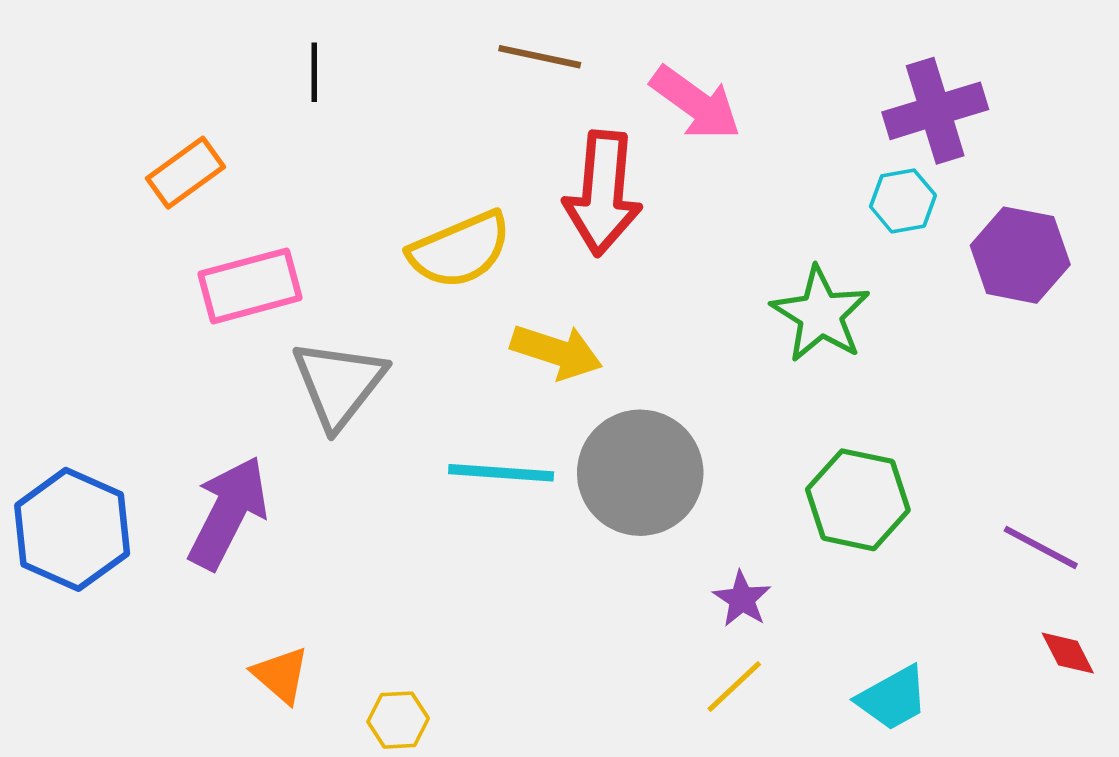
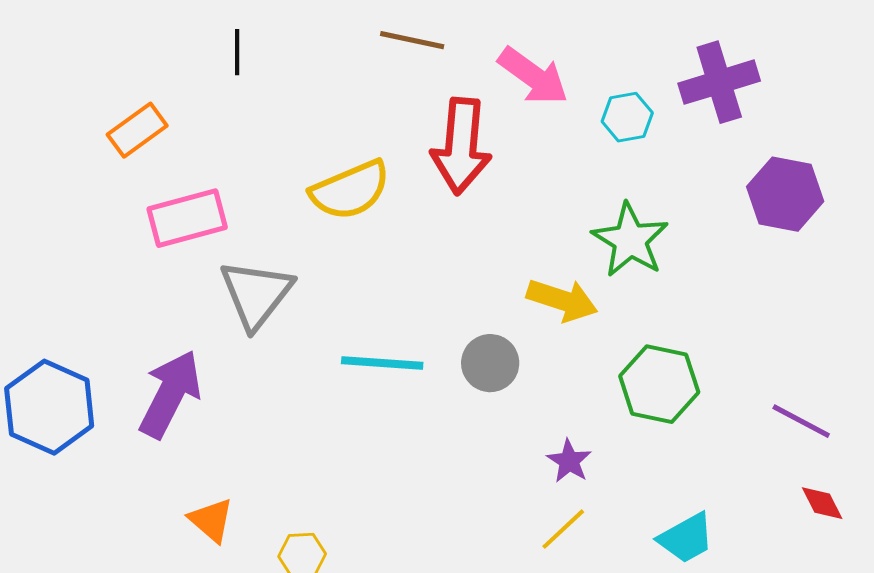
cyan hexagon: (903, 201) -> (627, 117), moved
yellow arrow: (556, 352) -> (562, 300), moved
gray circle: (640, 473) -> (490, 363), size x0.6

